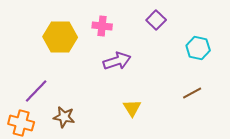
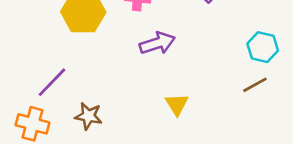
cyan hexagon: (198, 48) -> (263, 47), moved

